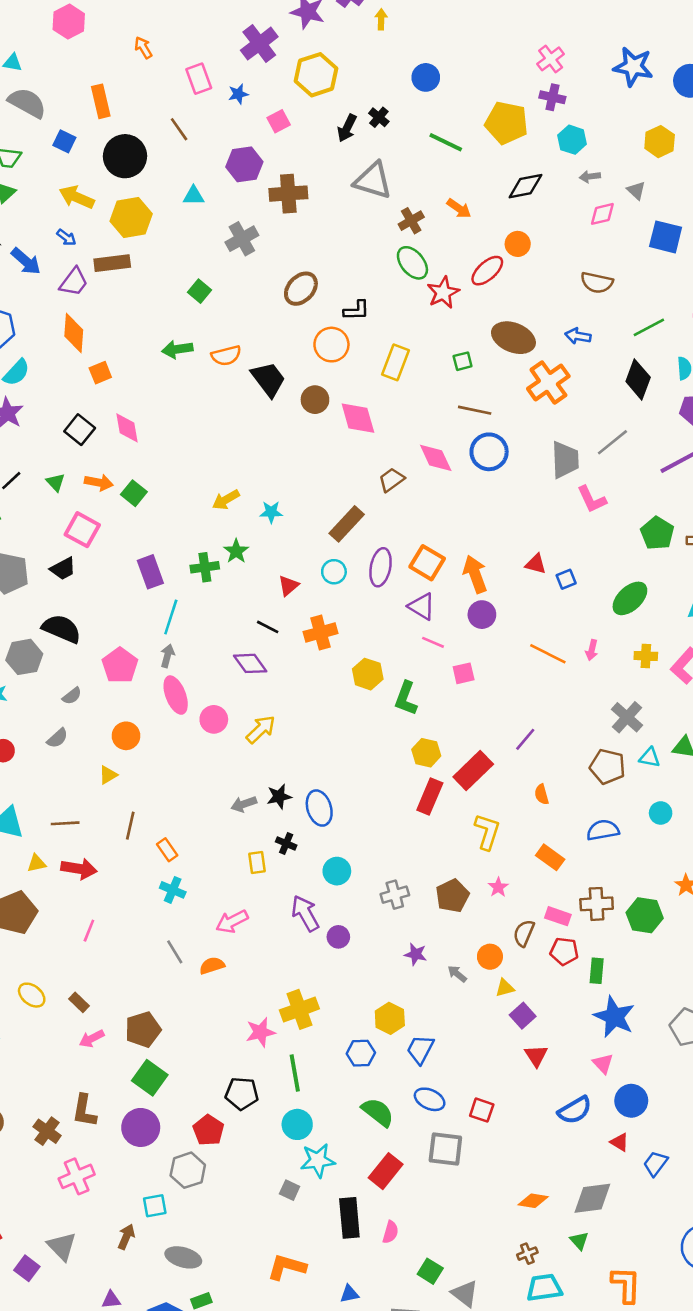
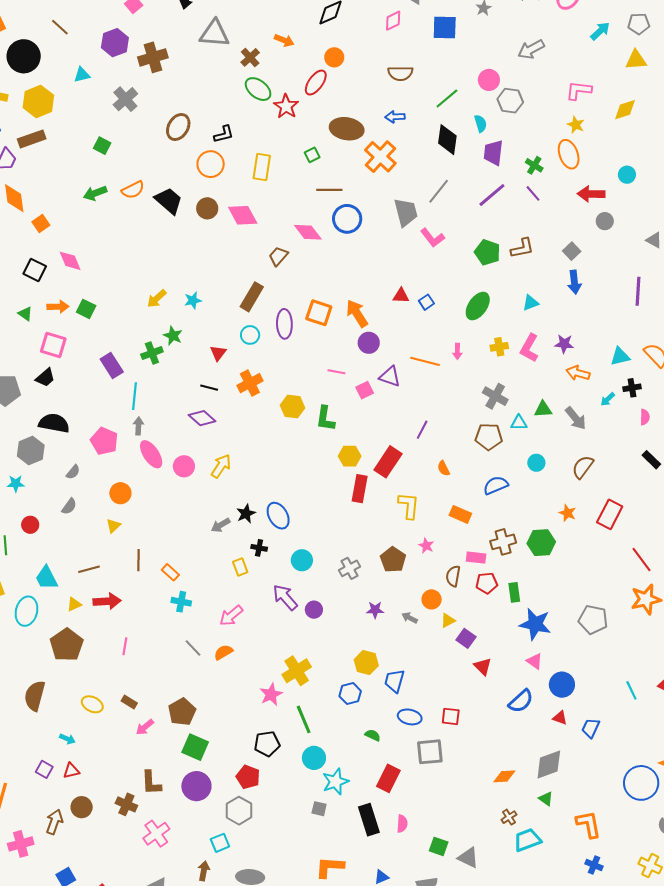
purple triangle: (422, 606) -> (390, 377), moved
green semicircle: (378, 1112) -> (373, 735), size x0.6

